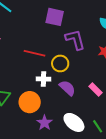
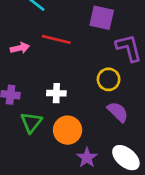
red line: (34, 53) -> (56, 39), moved
white cross: (43, 79) -> (56, 93), moved

